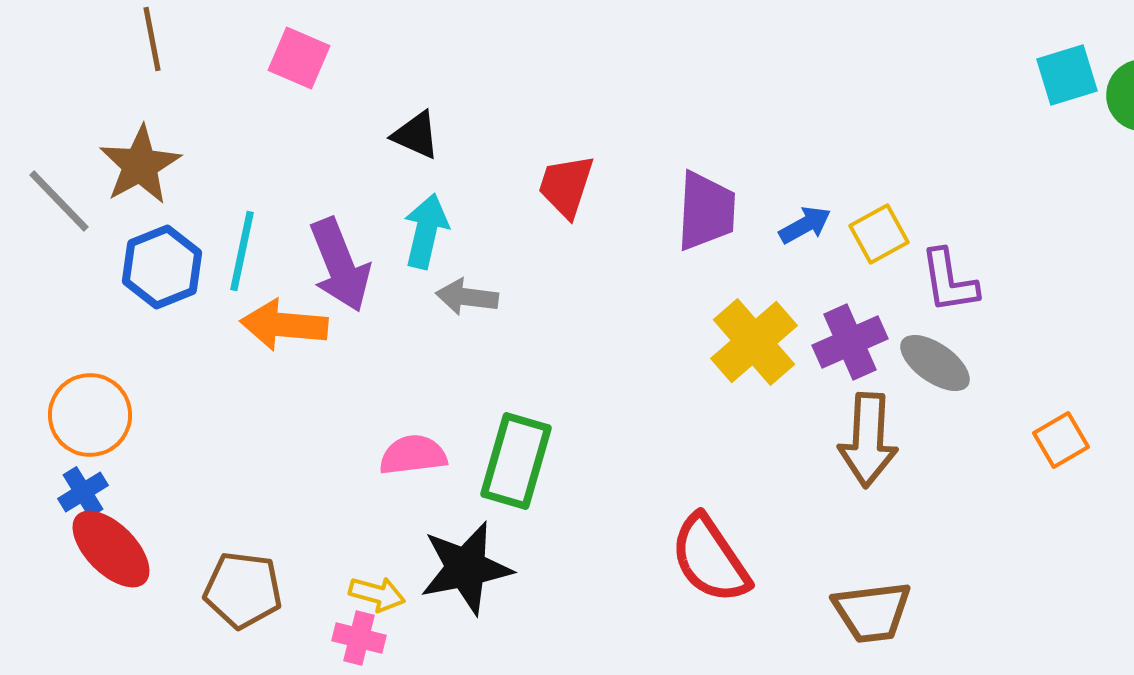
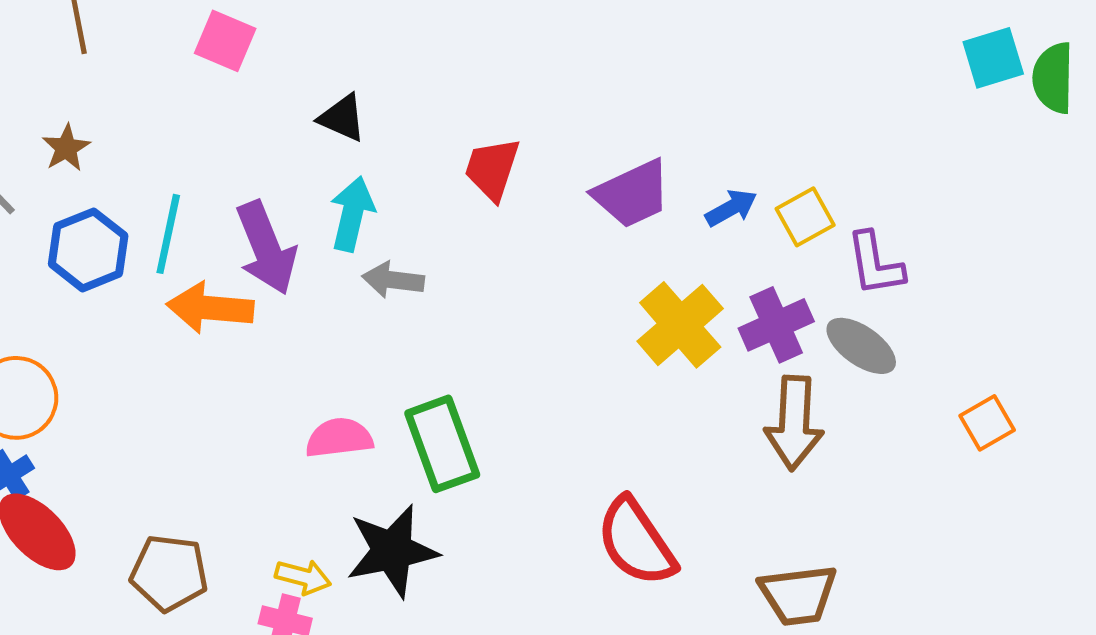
brown star: (140, 165) -> (66, 148), size x0.6
purple trapezoid: (706, 211) -> (632, 194), turned 62
green rectangle: (516, 461) -> (442, 444), turned -36

